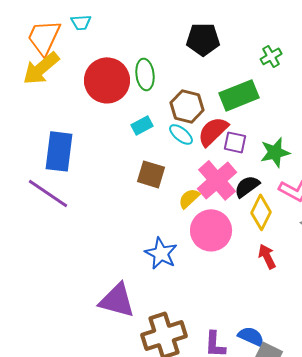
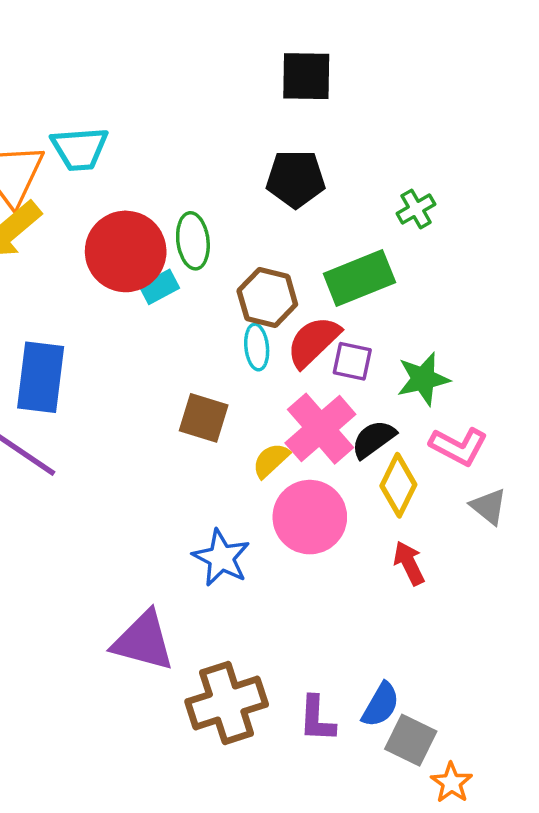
cyan trapezoid: (81, 22) -> (80, 149), size x1.6
cyan rectangle: (142, 125) -> (159, 287), moved
cyan ellipse: (181, 134) -> (257, 347), turned 45
blue semicircle: (251, 336) -> (381, 705), turned 96

